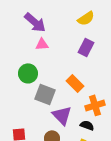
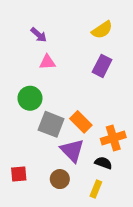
purple arrow: (35, 22) -> (39, 35), size x0.6
orange rectangle: (75, 83) -> (81, 122), moved

